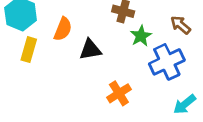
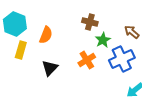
black triangle: (90, 50) -> (50, 68), moved, turned -36
orange cross: (119, 93) -> (87, 60), moved

